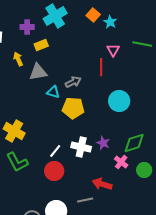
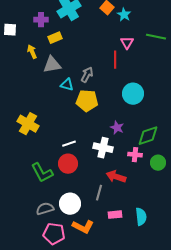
gray arrow: (73, 82) -> (87, 75), turned -35
purple star: (103, 143) -> (117, 128), moved
white cross: (81, 147) -> (103, 148), moved
white line: (55, 151) -> (69, 144), turned 32
green L-shape: (17, 162) -> (42, 173), moved
pink cross: (121, 162) -> (135, 155), turned -32
gray line: (85, 200) -> (99, 193), turned -63

